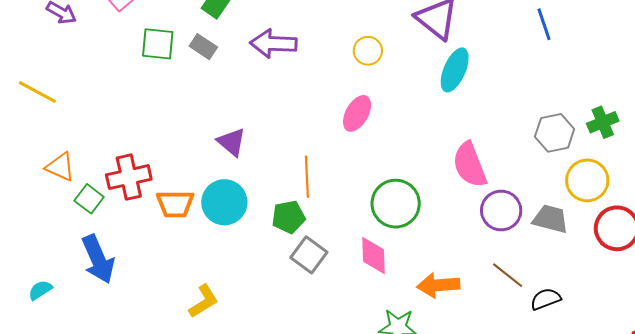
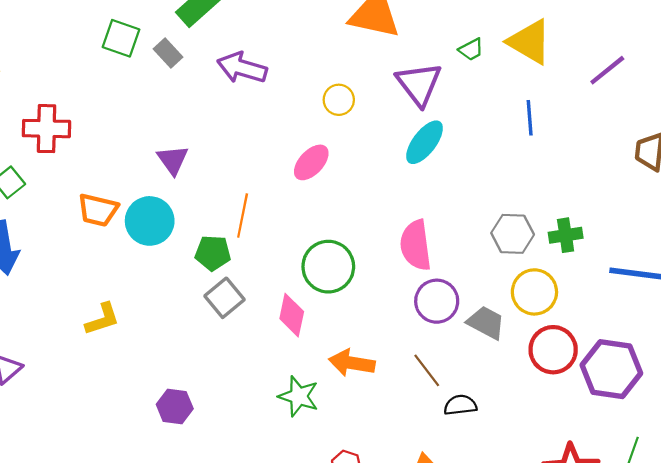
red cross: (129, 177) -> (46, 129), moved

